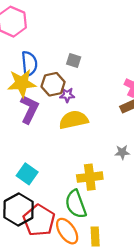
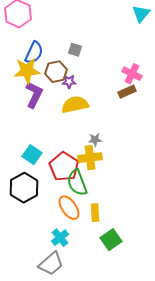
blue semicircle: (29, 64) -> (34, 53), turned 30
gray star: (122, 152) -> (95, 140), moved
red pentagon: (39, 220) -> (64, 167), moved

